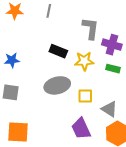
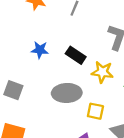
blue star: (12, 60) -> (40, 50), moved

